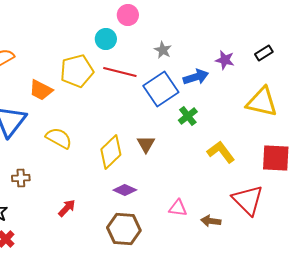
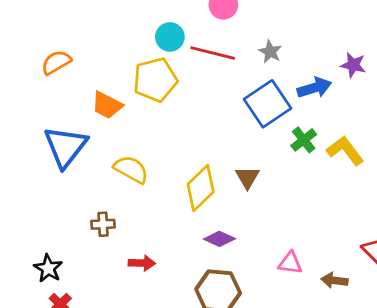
cyan circle: (106, 39) -> (170, 37), moved
red line: (120, 72) -> (213, 53), moved
yellow L-shape: (221, 152) -> (345, 151), moved
brown cross: (21, 178) -> (103, 224), moved
red arrow: (67, 208) -> (142, 263), turned 48

